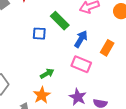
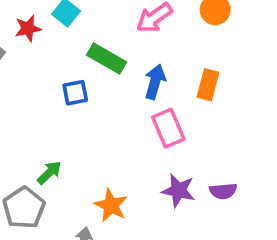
pink rectangle: (81, 64) -> (168, 128), turned 60
green arrow: (47, 74) -> (49, 173), moved

